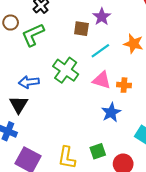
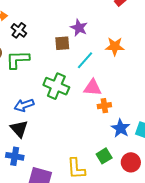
green L-shape: (33, 35) -> (18, 60), turned 35
orange cross: (124, 85) -> (104, 106), moved
blue star: (111, 112) -> (121, 128), moved

